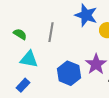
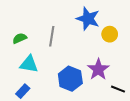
green semicircle: (20, 34) -> (20, 38), turned -56

